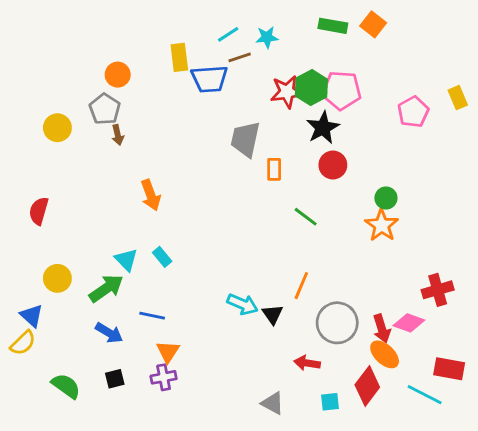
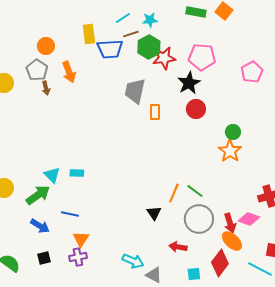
green hexagon: (311, 88) -> (149, 47), moved
orange arrow: (151, 195) -> (69, 72), moved
green line: (306, 217) -> (195, 191), moved
cyan rectangle: (162, 257) -> (77, 173), turned -48
cyan arrow: (242, 304) -> (133, 261), moved

